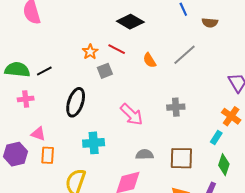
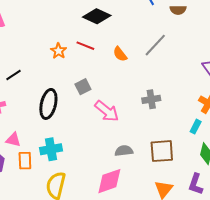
gray square: (105, 71) -> (83, 87), moved
cyan cross: (94, 143) -> (51, 149), moved

